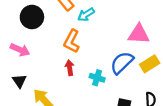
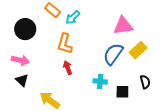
cyan cross: (97, 78) -> (100, 81), moved
black triangle: (19, 81) -> (22, 80), moved

